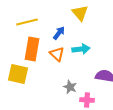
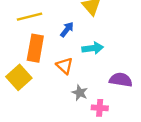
orange triangle: (57, 54) -> (65, 66), moved
yellow square: (18, 74) -> (19, 77), turned 35

